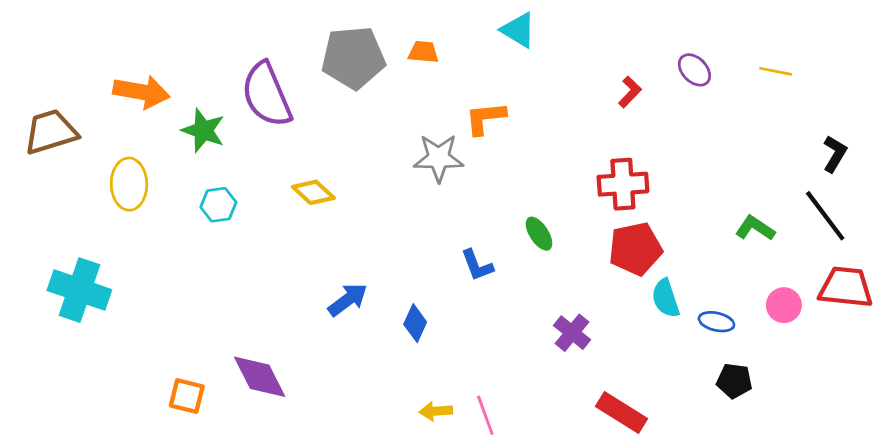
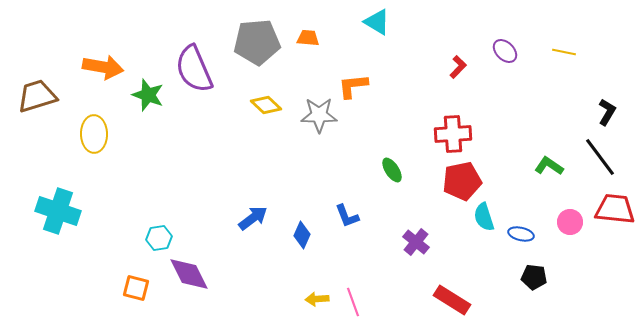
yellow diamond: (313, 192) -> (266, 105), moved
cyan hexagon: (218, 205) -> (159, 238), moved
blue L-shape: (477, 265) -> (347, 216), moved

